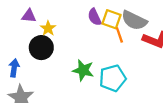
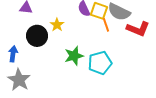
yellow star: (48, 28) -> (57, 25), moved
green star: (83, 70) -> (74, 56), turned -30

